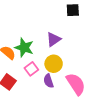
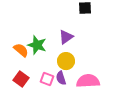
pink square: (31, 69) -> (47, 79), moved, turned -32
pink semicircle: (76, 84) -> (88, 81), turned -60

